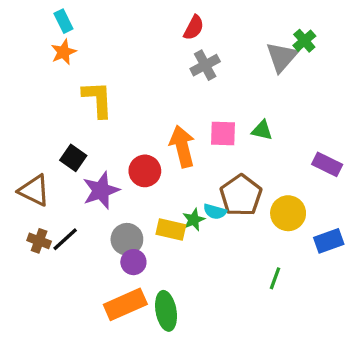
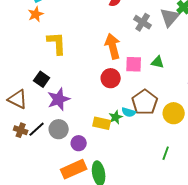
gray cross: (205, 65) -> (143, 22), moved, turned -30
orange arrow: (182, 146) -> (113, 46), moved
red circle: (145, 171) -> (111, 78), moved
gray circle: (127, 239) -> (59, 129), moved

